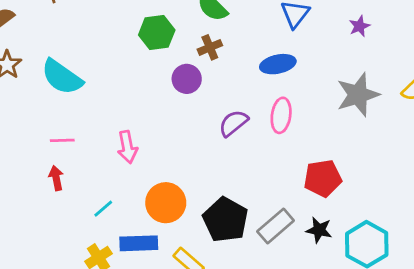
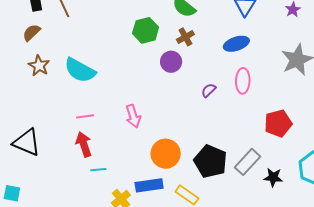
purple semicircle: (233, 123) -> (209, 90), size x0.7
red arrow: (56, 178) -> (84, 144), size x1.4
cyan line: (103, 209) -> (98, 170), moved, turned 42
black star: (319, 230) -> (273, 177), moved

